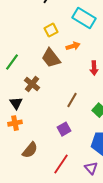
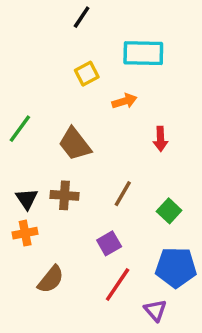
cyan rectangle: (84, 18) -> (143, 53), turned -30
brown trapezoid: (51, 58) -> (75, 144), moved
brown cross: (32, 84) -> (64, 195), moved, turned -35
red line: (61, 164) -> (118, 285), moved

